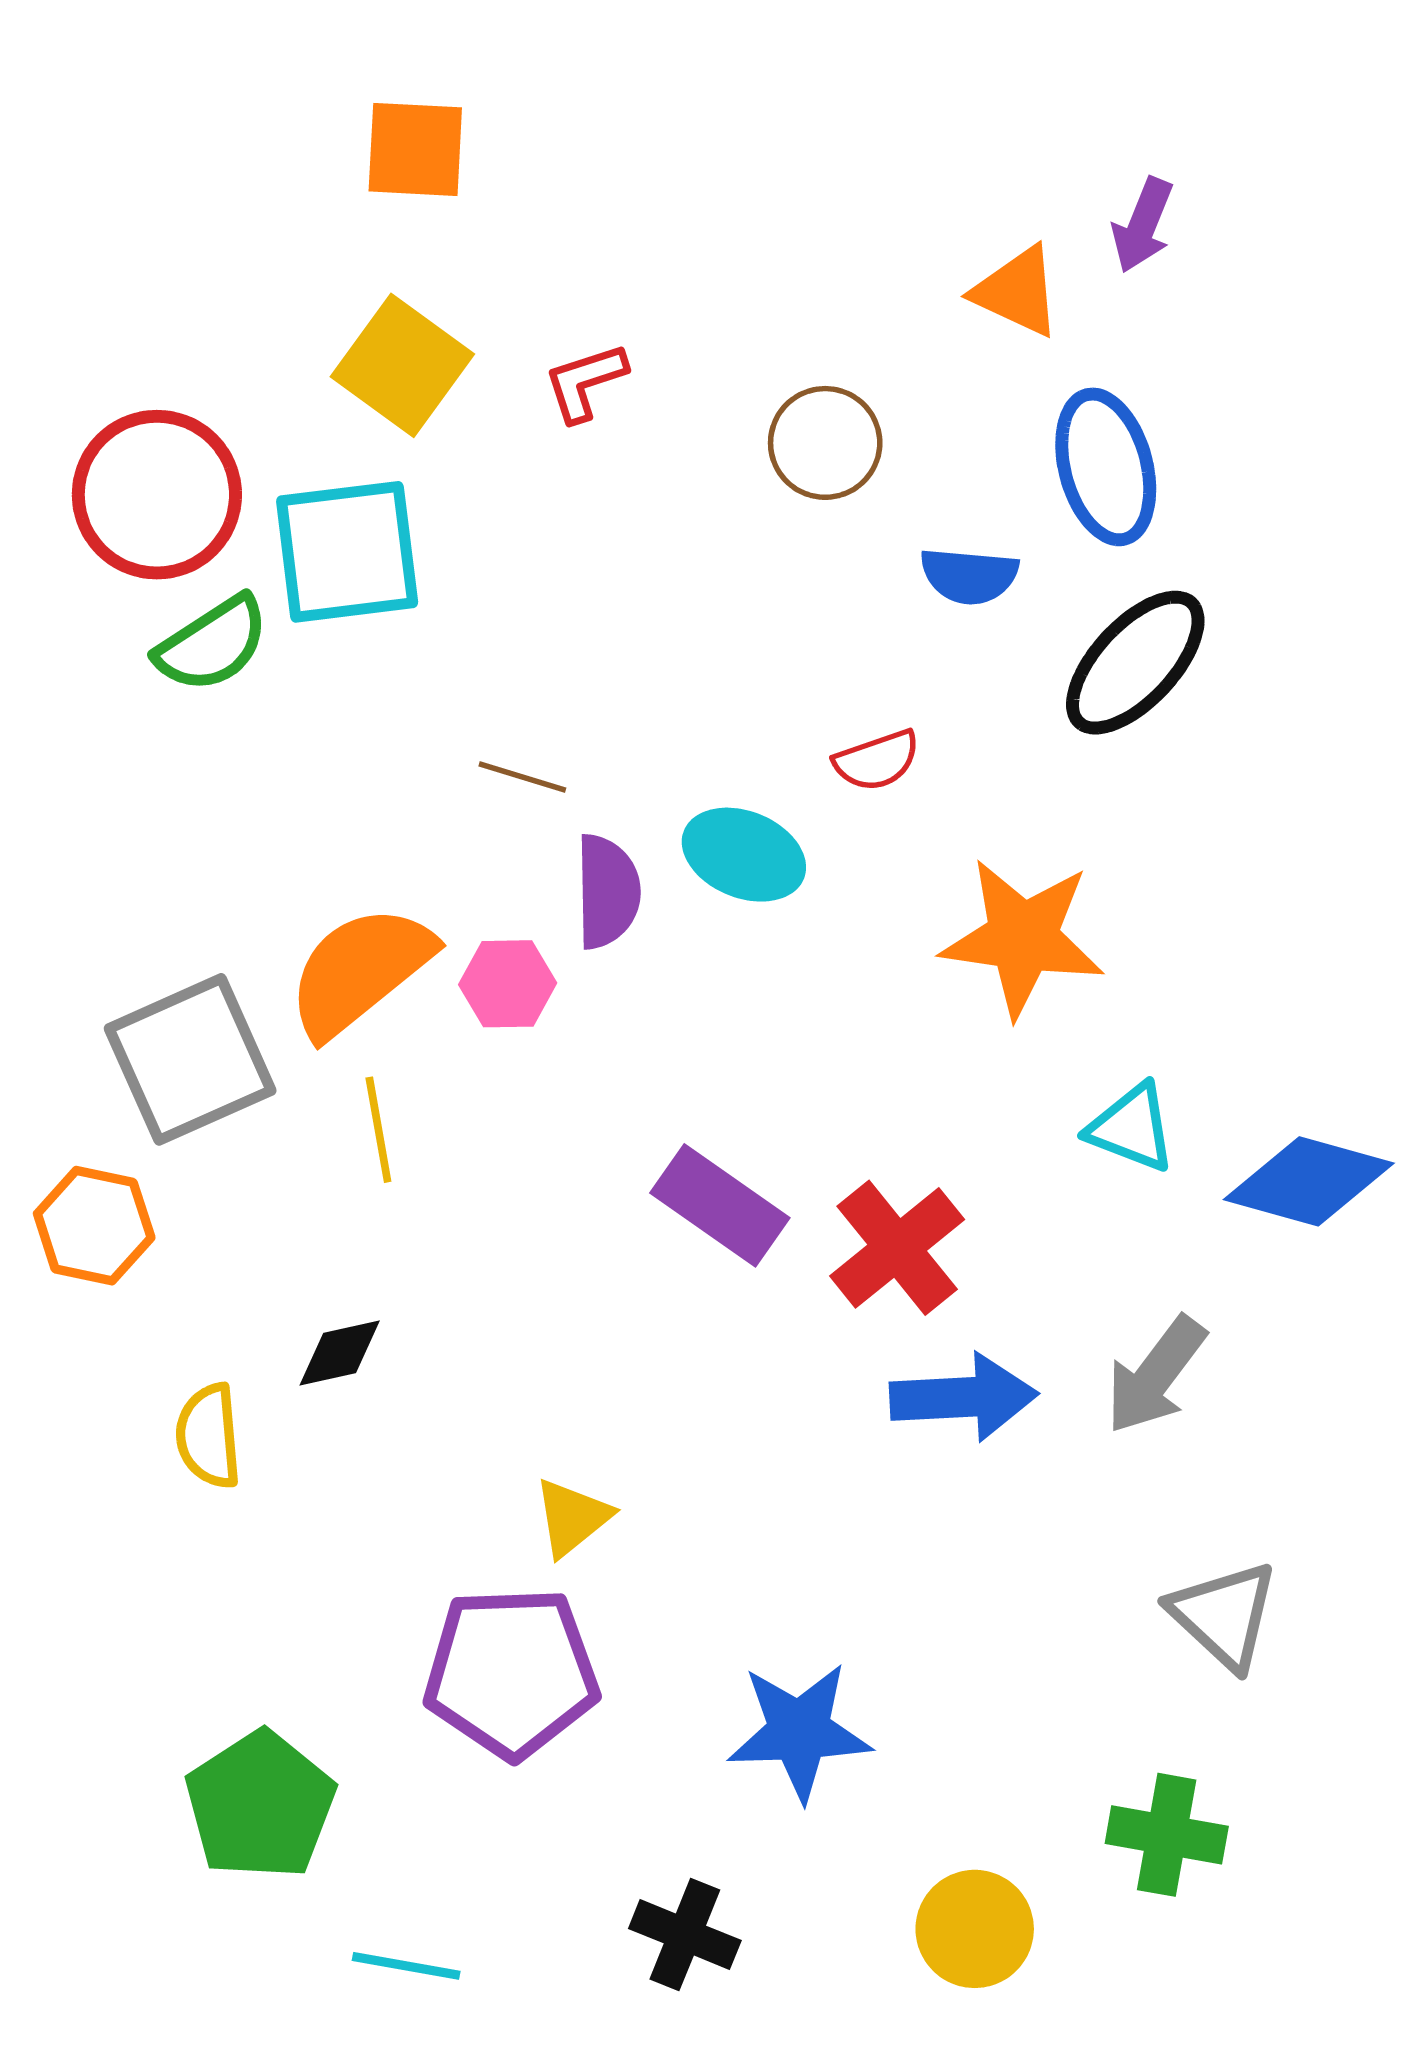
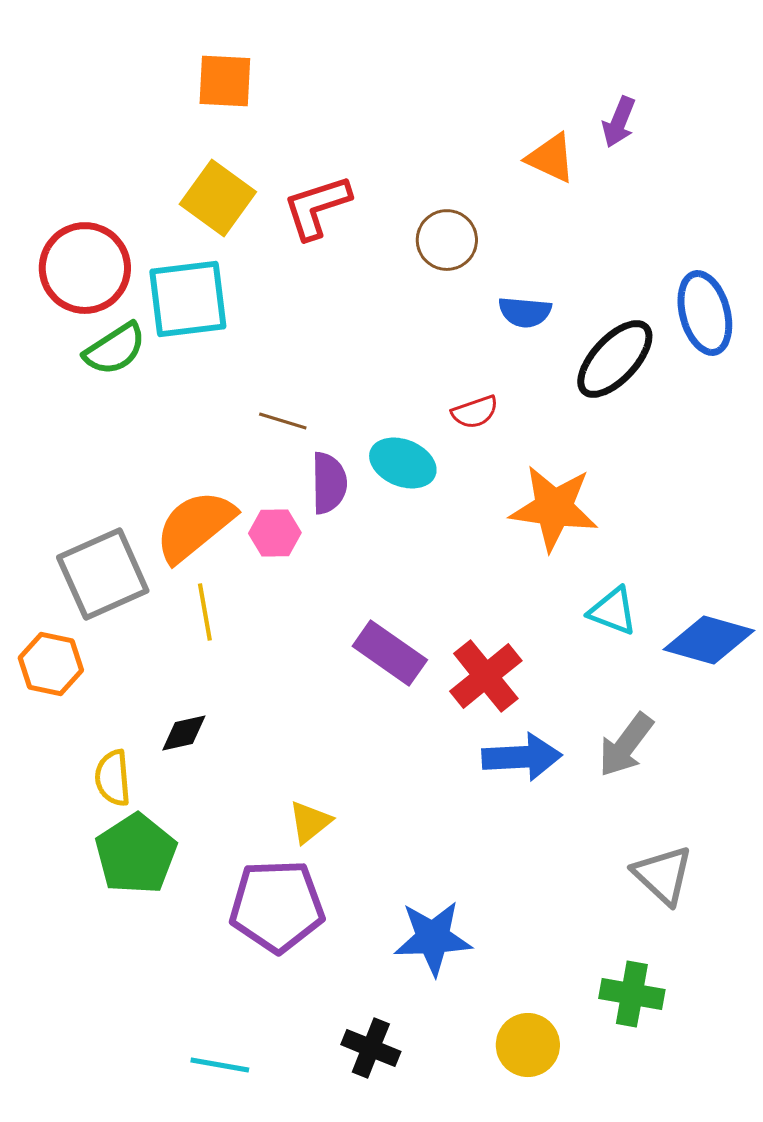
red L-shape: (585, 382) -> (317, 207), size x1.5
blue ellipse: (1106, 467) -> (705, 313), moved
green pentagon: (260, 1805) -> (136, 854), moved

